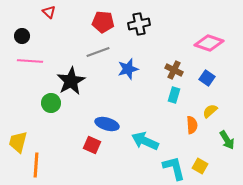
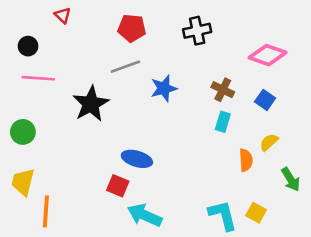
black cross: (139, 24) -> (197, 31), moved
green circle: (51, 103) -> (23, 132), moved
cyan arrow: (145, 141) -> (145, 215), moved

